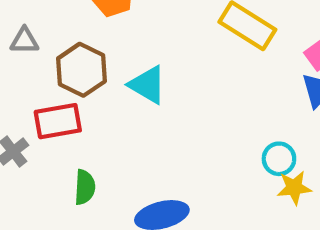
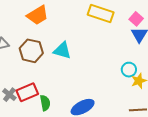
red rectangle: (58, 121) -> (27, 92), moved

